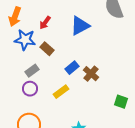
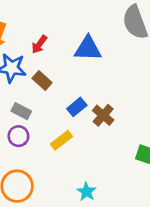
blue triangle: (80, 26) -> (88, 49), turned 30
gray rectangle: (32, 71) -> (21, 111), turned 64

